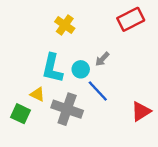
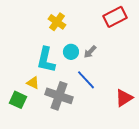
cyan circle: (81, 69) -> (71, 52), moved

